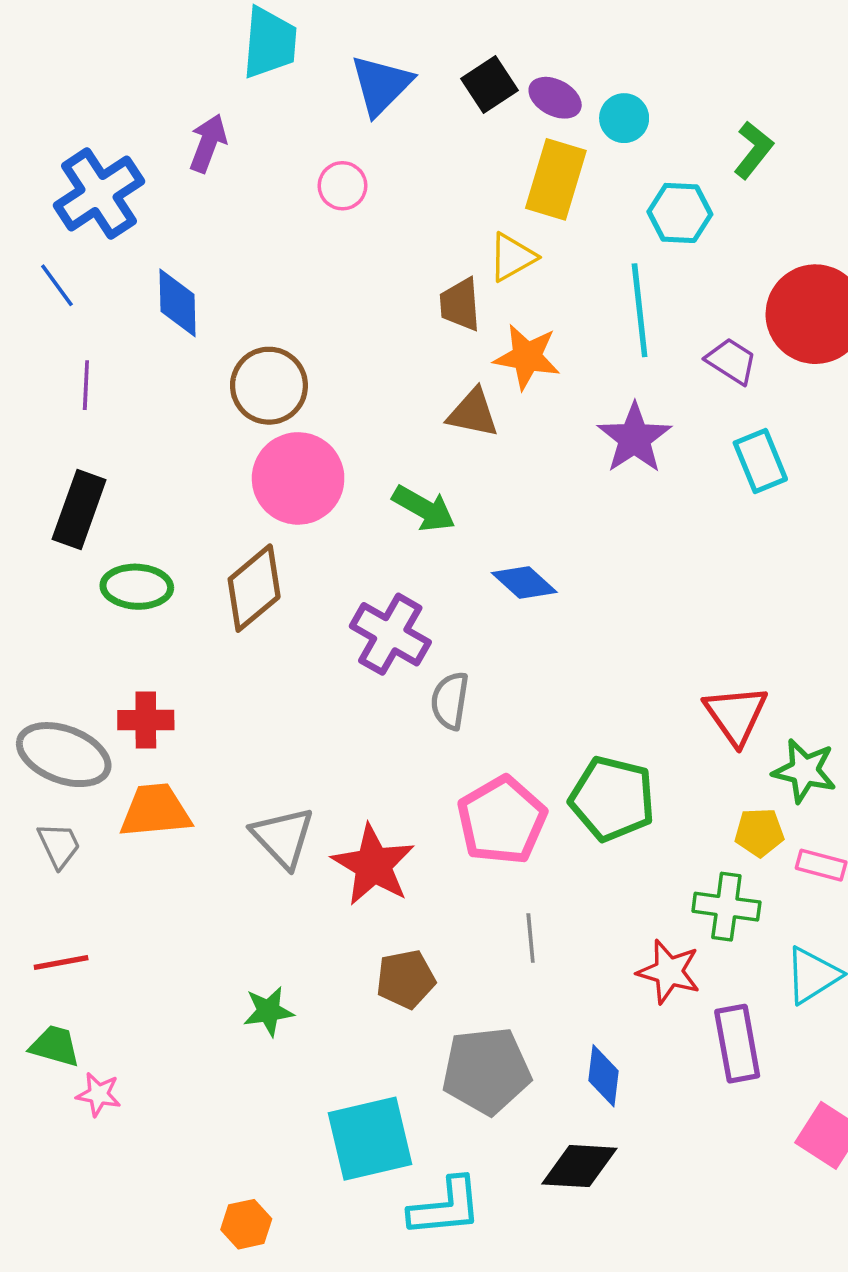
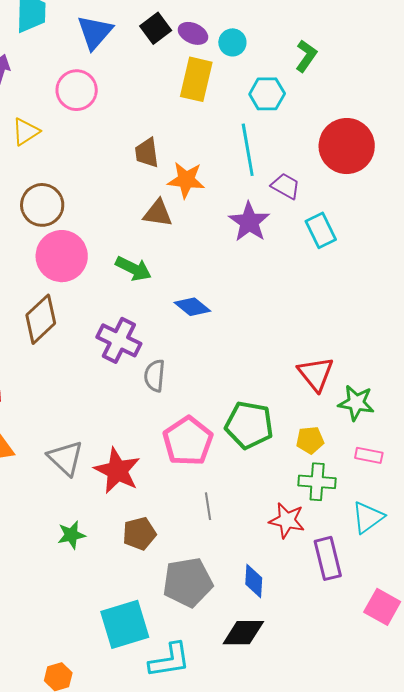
pink circle: (342, 186) -> (77, 90), size x1.5
yellow triangle: (512, 257) -> (26, 132), moved
purple trapezoid: (731, 361) -> (286, 186), moved
yellow pentagon: (759, 832) -> (310, 440), moved
green star: (268, 1011) -> (71, 535), moved

